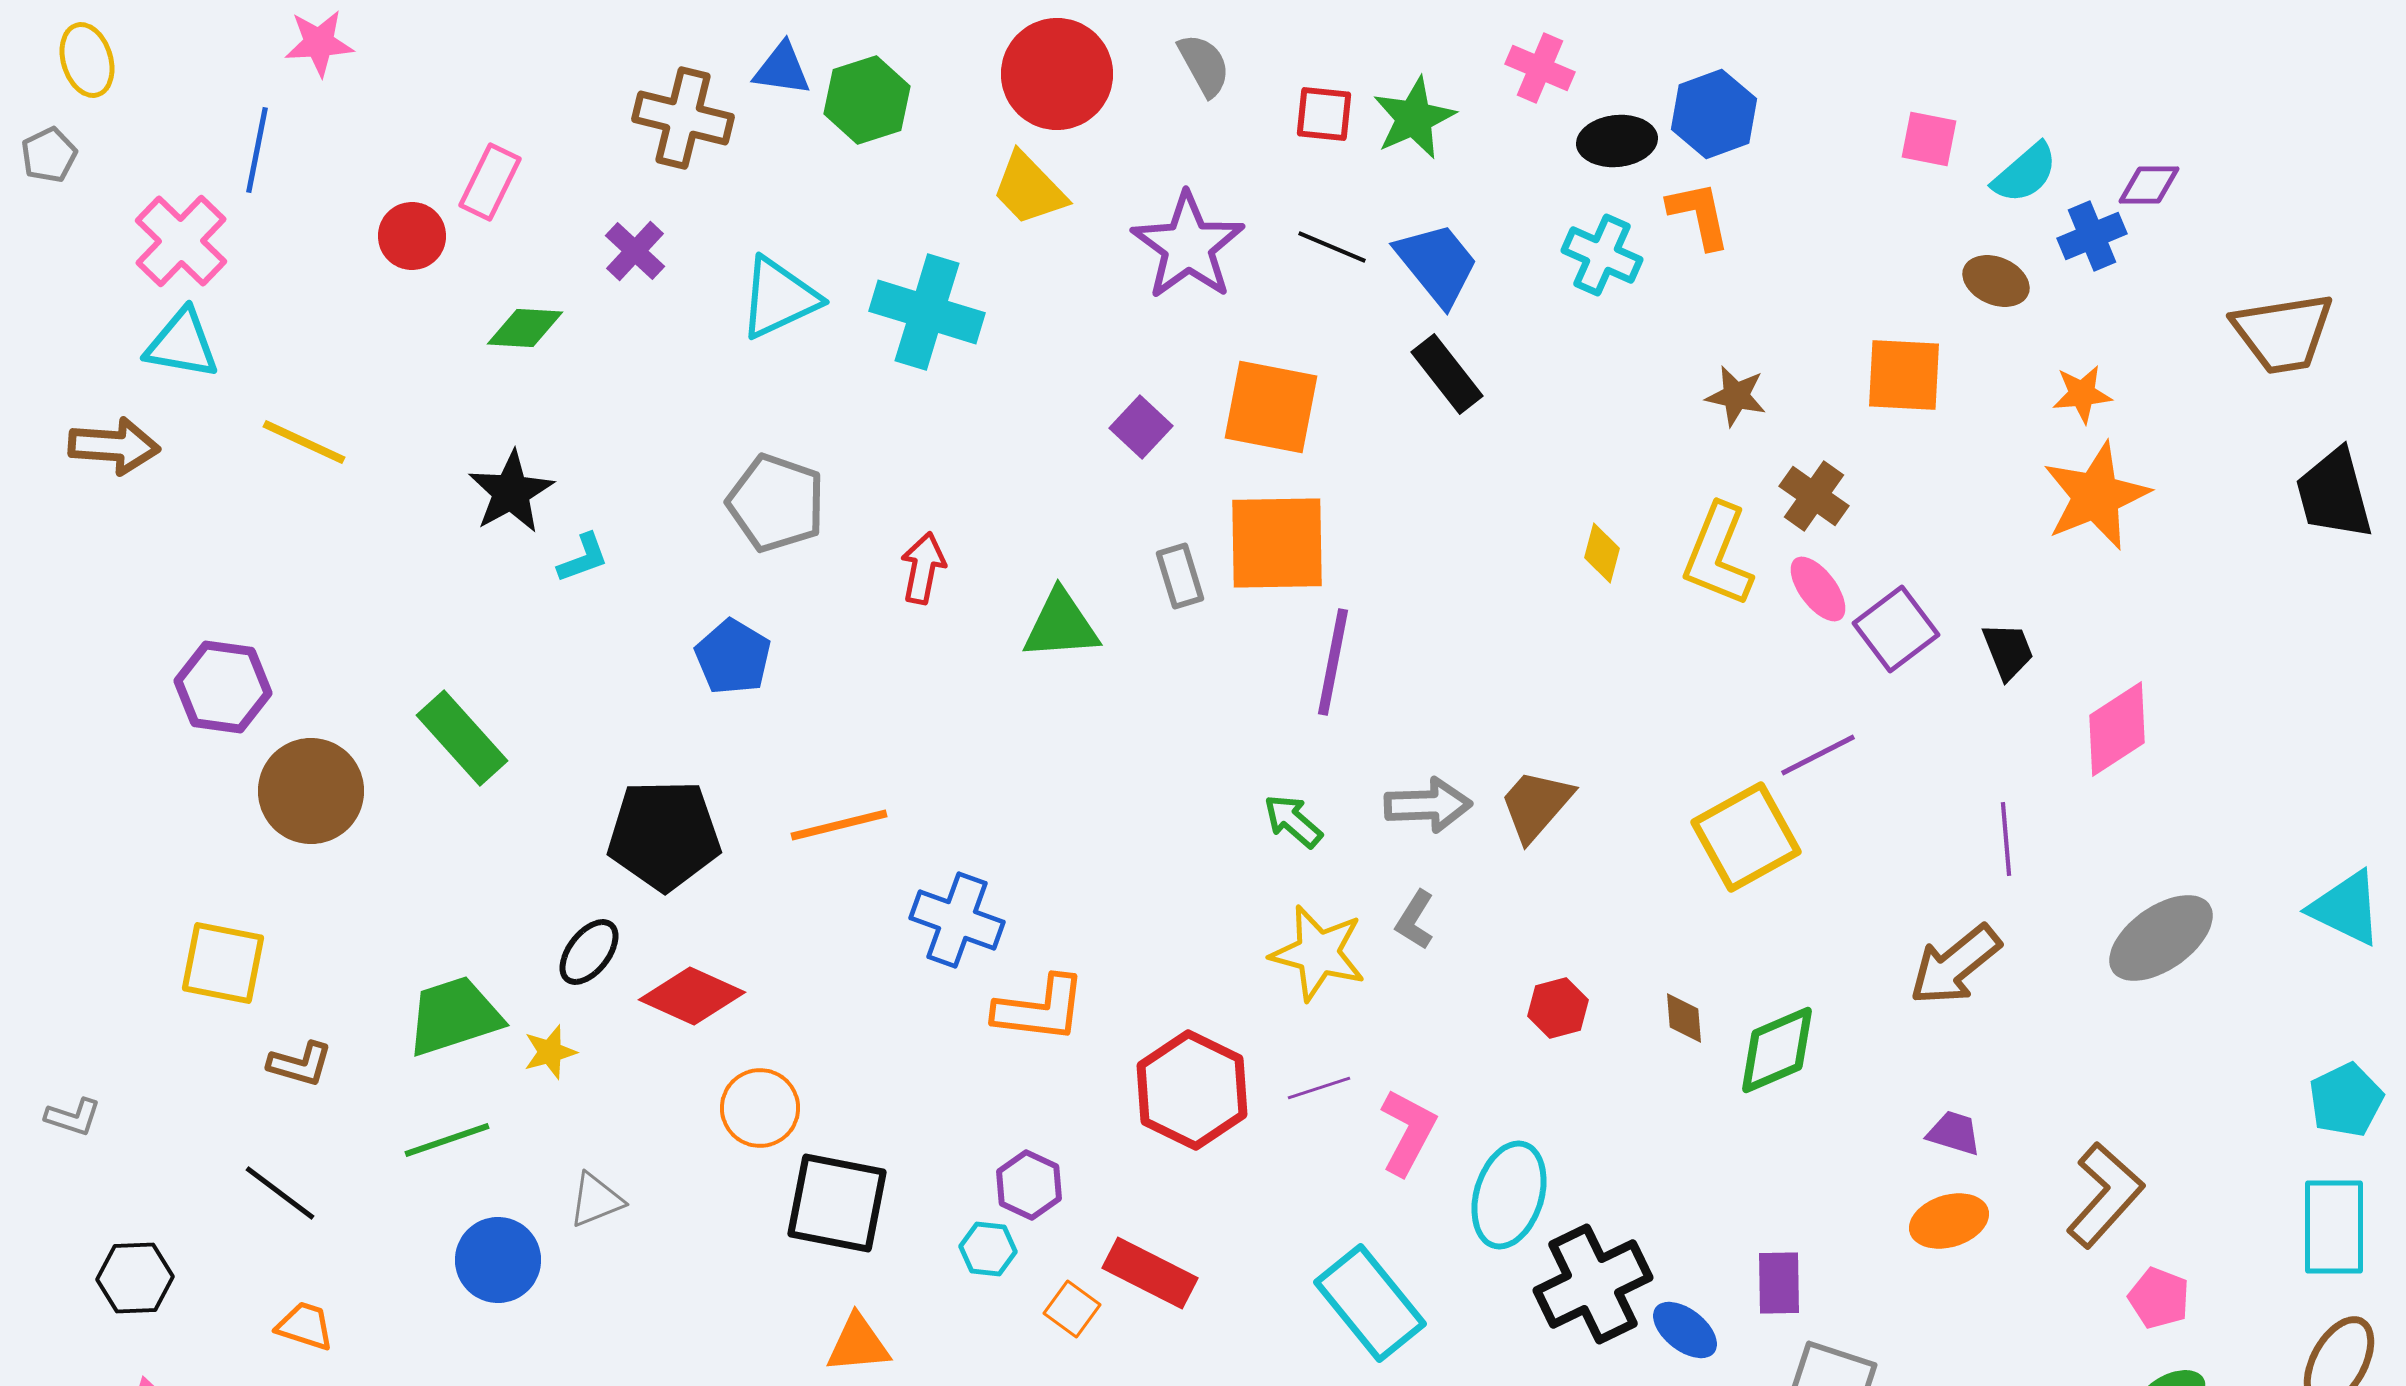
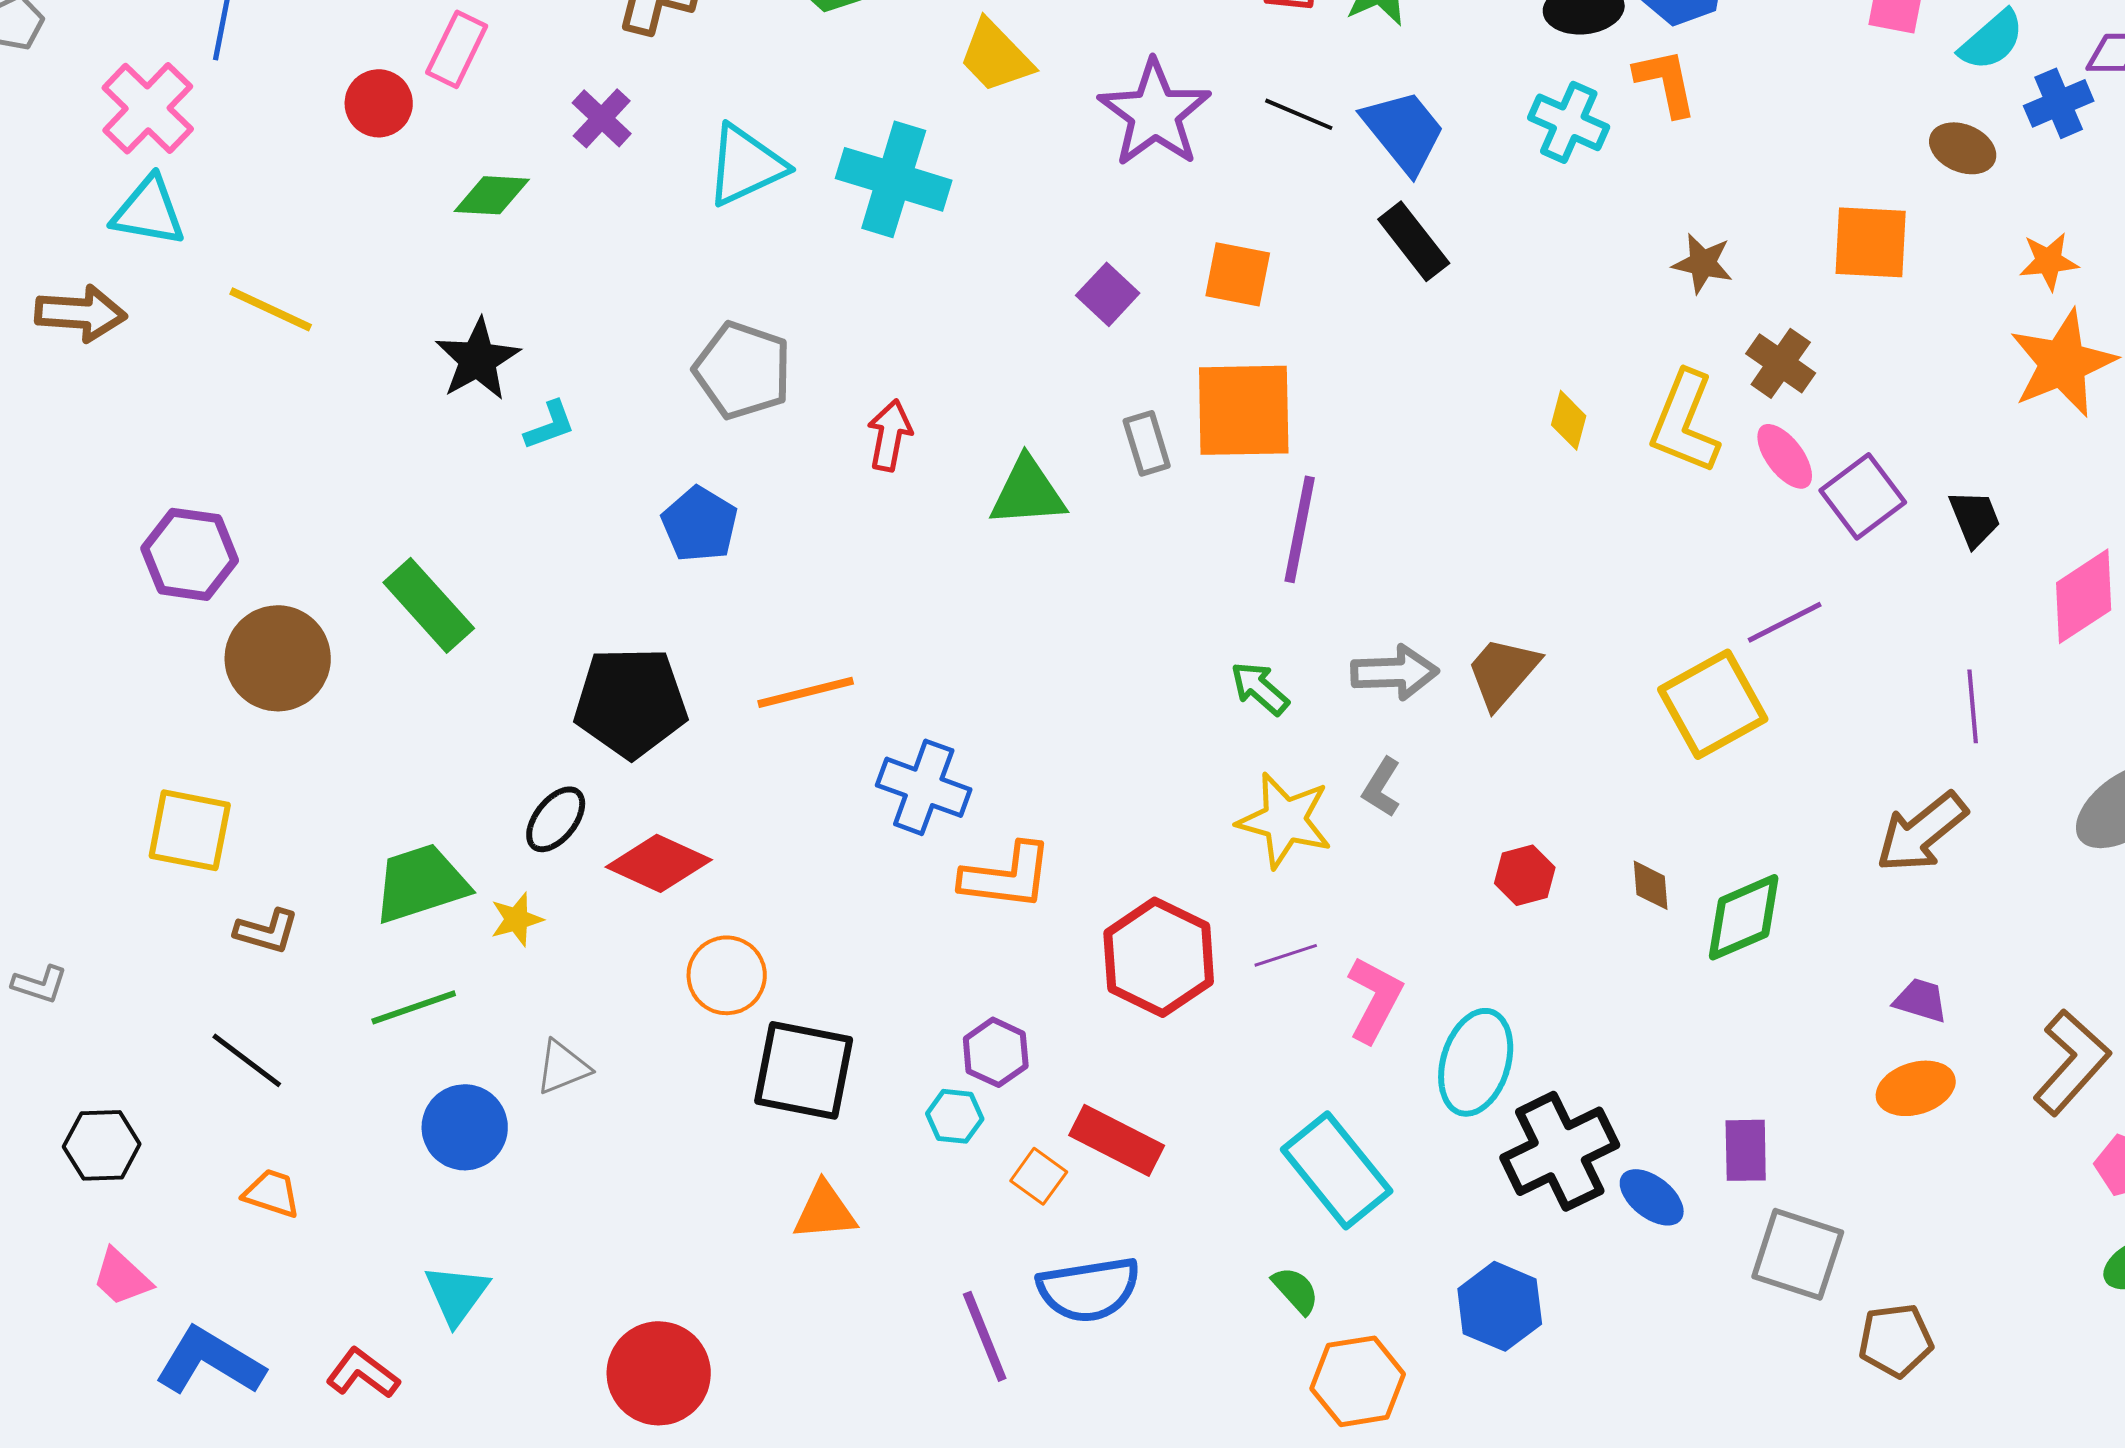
orange square: (1271, 407) -> (1238, 274), size x0.7

